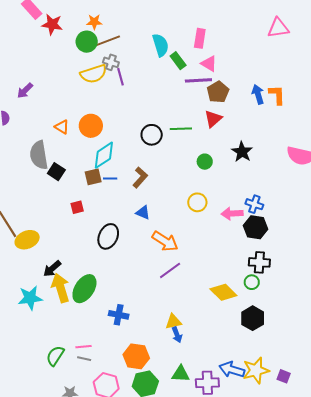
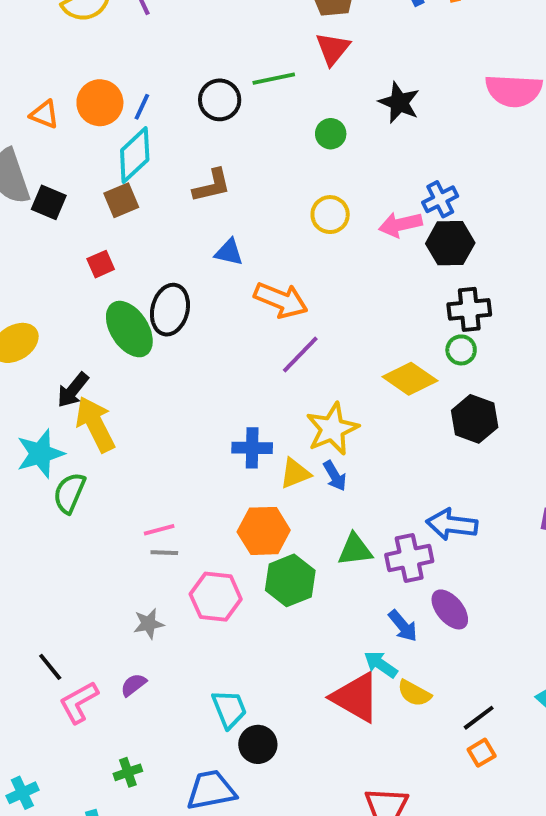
brown L-shape: (140, 177) -> (212, 186), turned 45
blue line: (110, 178) -> (142, 107), moved, turned -56
blue cross: (254, 204) -> (440, 199), turned -36
green ellipse: (84, 289) -> (129, 329), moved, turned -56
blue cross: (119, 315) -> (252, 448), moved
yellow triangle: (173, 322) -> (295, 473), moved
green semicircle: (55, 356) -> (69, 493), moved
yellow star: (256, 370) -> (332, 429), moved

